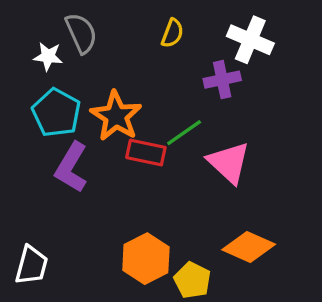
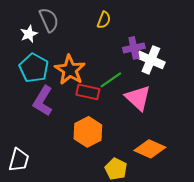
white cross: (250, 40) -> (151, 60), moved
white star: (48, 56) -> (29, 34), turned -30
orange hexagon: (146, 259) -> (88, 132), moved

